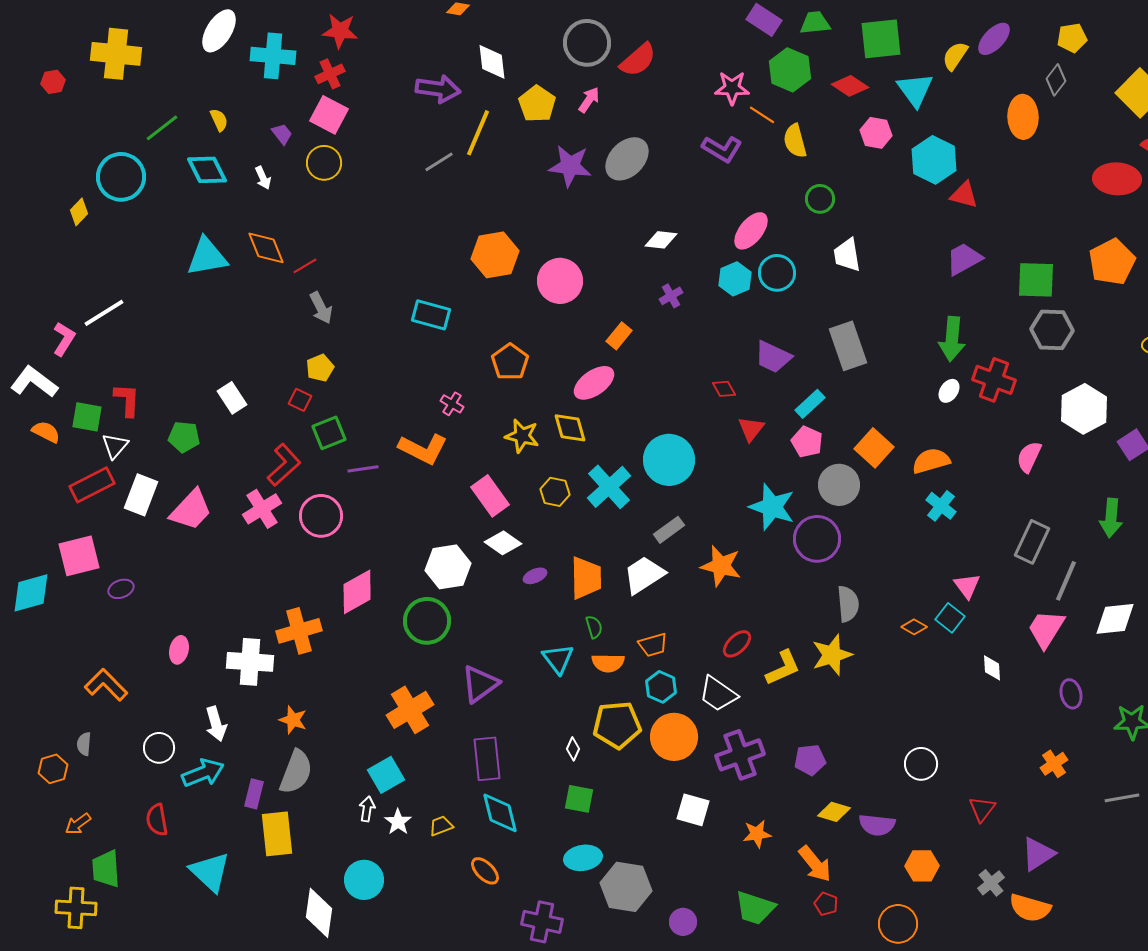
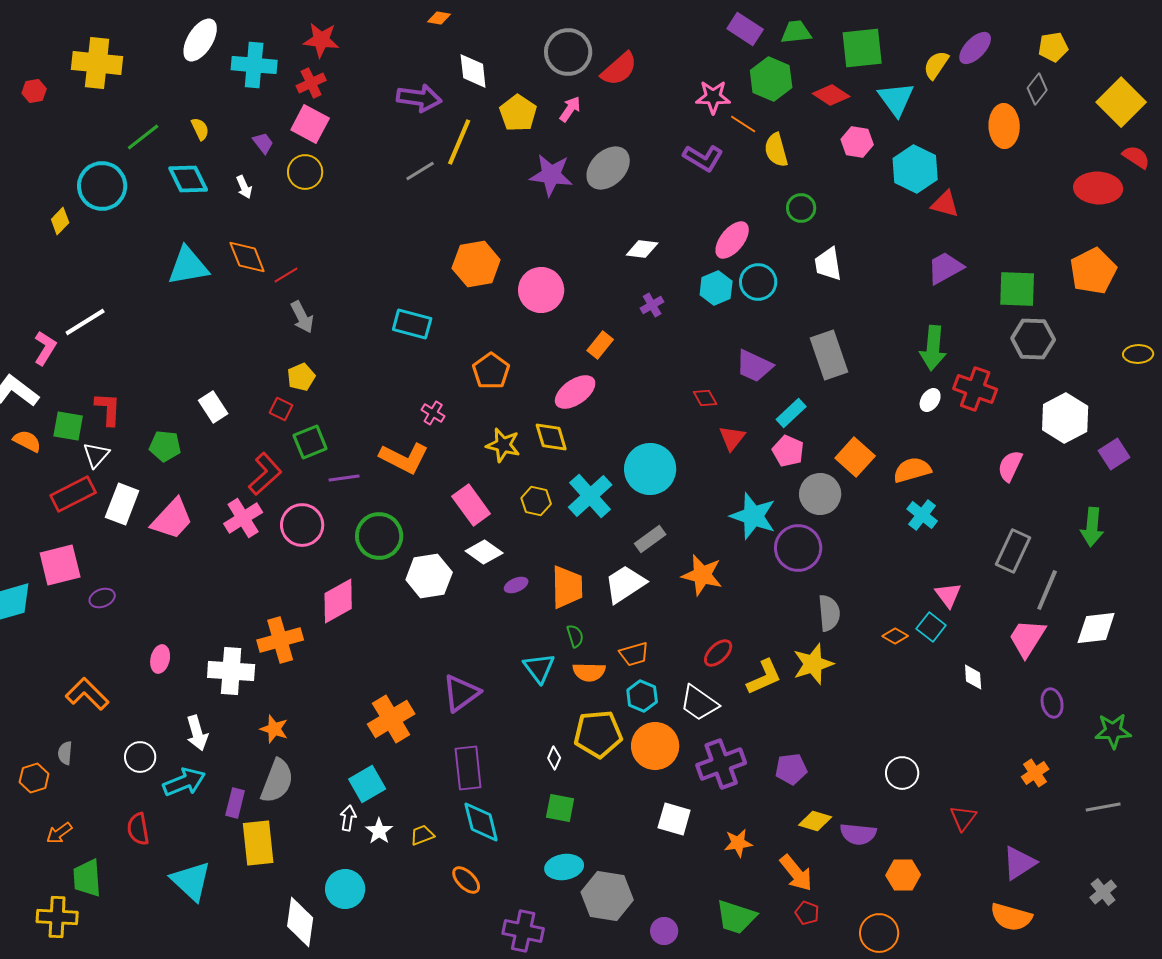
green circle: (427, 621) -> (379, 536), moved
gray cross: (991, 883) -> (1103, 892), moved

